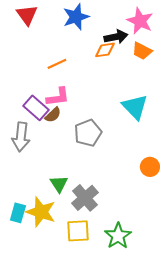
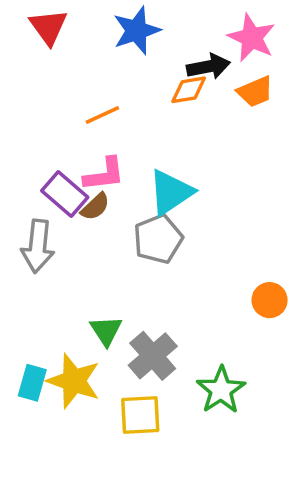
orange trapezoid: (142, 51) -> (255, 92), turned -50
cyan triangle: (135, 107) -> (171, 192), moved, turned 40
green star: (118, 236) -> (221, 390), moved

